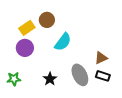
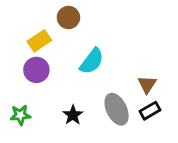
brown circle: (47, 20) -> (68, 17), moved
brown triangle: (101, 58) -> (147, 84), turned -32
black rectangle: (103, 76) -> (150, 111), turned -48

